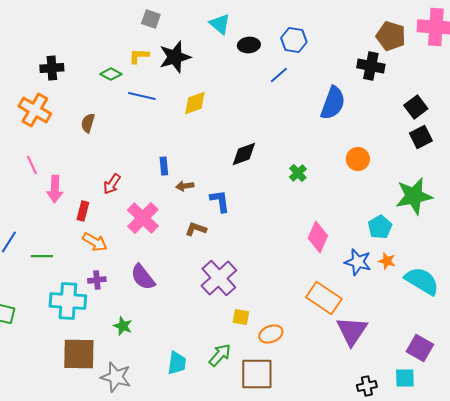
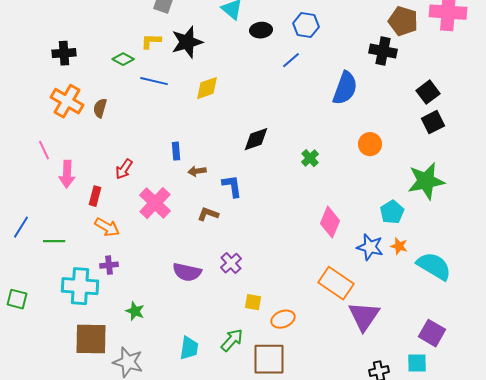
orange cross: (35, 110) -> (67, 101), moved
purple semicircle: (143, 277) -> (187, 272), moved, turned -40
purple cross: (219, 278) -> (231, 263), size x0.6

